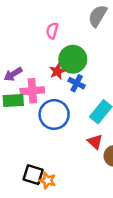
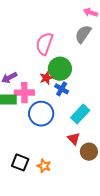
pink semicircle: (52, 31) -> (44, 44), size x1.6
orange star: (47, 180) -> (44, 166), moved

